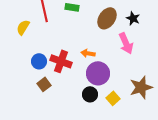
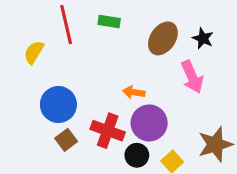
blue circle: (39, 61) -> (58, 105), size x1.5
red cross: (61, 61) -> (108, 131), moved

